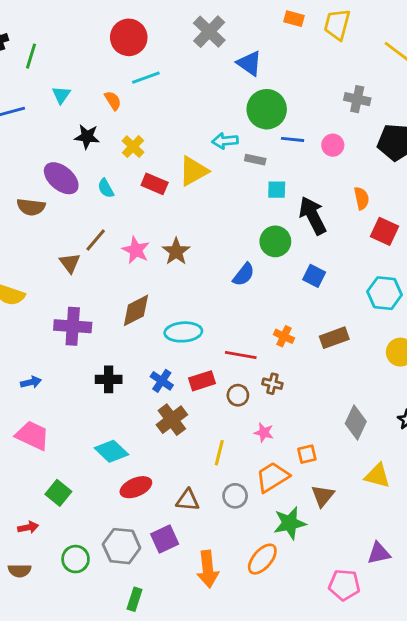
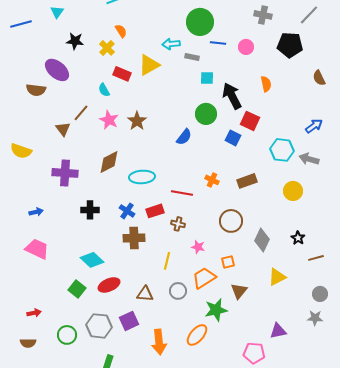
orange semicircle: (113, 101) -> (121, 31), moved
cyan semicircle: (106, 188) -> (104, 90), moved
red square: (385, 231) -> (250, 121), moved
brown cross: (272, 384) -> (178, 224), moved
brown circle: (238, 395) -> (231, 221), moved, size x1.5
brown cross: (172, 420) -> (134, 238), turned 35
yellow triangle: (377, 476) -> (277, 277), turned -42
green square: (58, 493) -> (77, 289), moved

